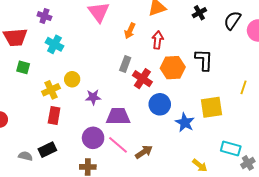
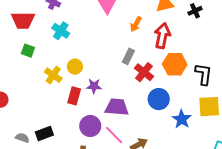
black cross: (199, 13) -> (195, 11), moved
red arrow: (158, 40) -> (162, 36), size x1.4
black L-shape: (204, 60) -> (203, 74), moved
yellow cross: (51, 90) -> (53, 75), turned -36
red rectangle: (54, 116) -> (74, 96), moved

